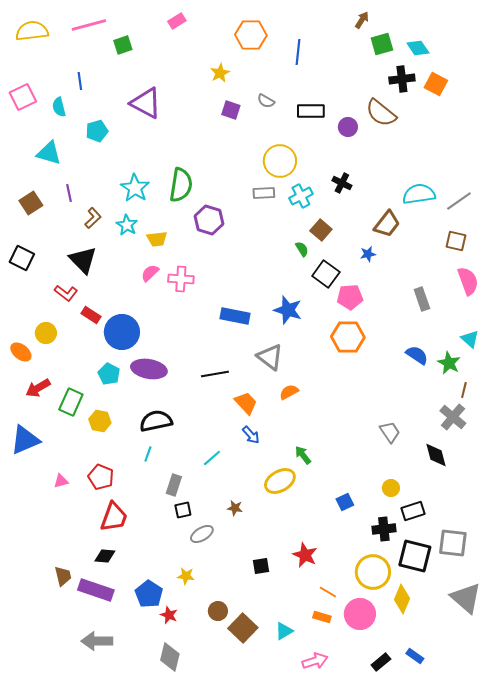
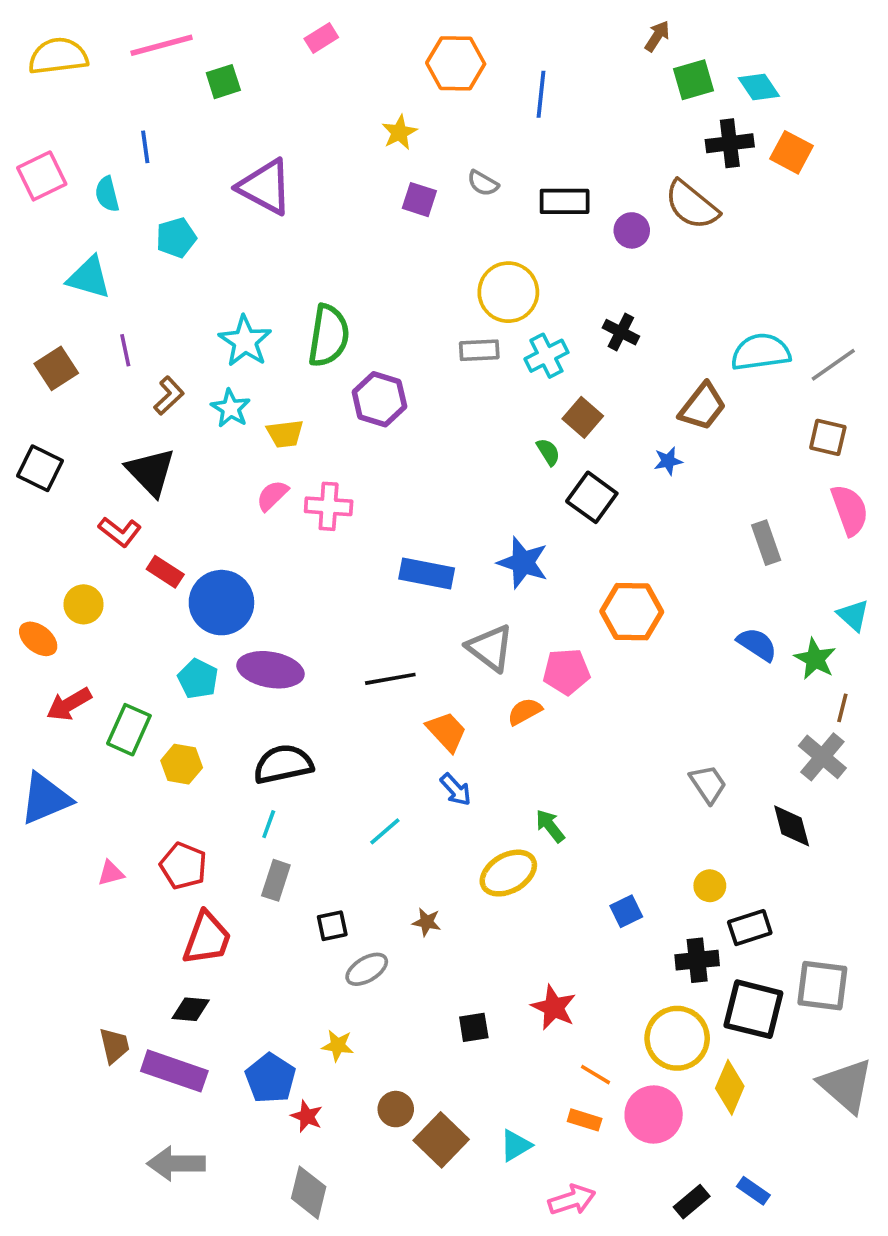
pink pentagon: (350, 297) -> (566, 672), moved
gray rectangle: (174, 485) -> (276, 880), moved

